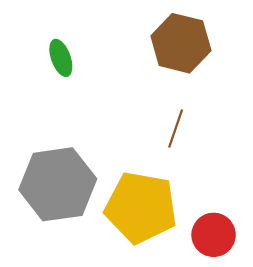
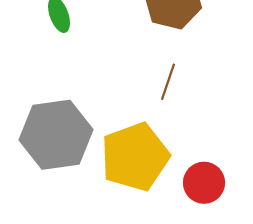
yellow pentagon: (141, 207) -> (135, 157), turned -30

